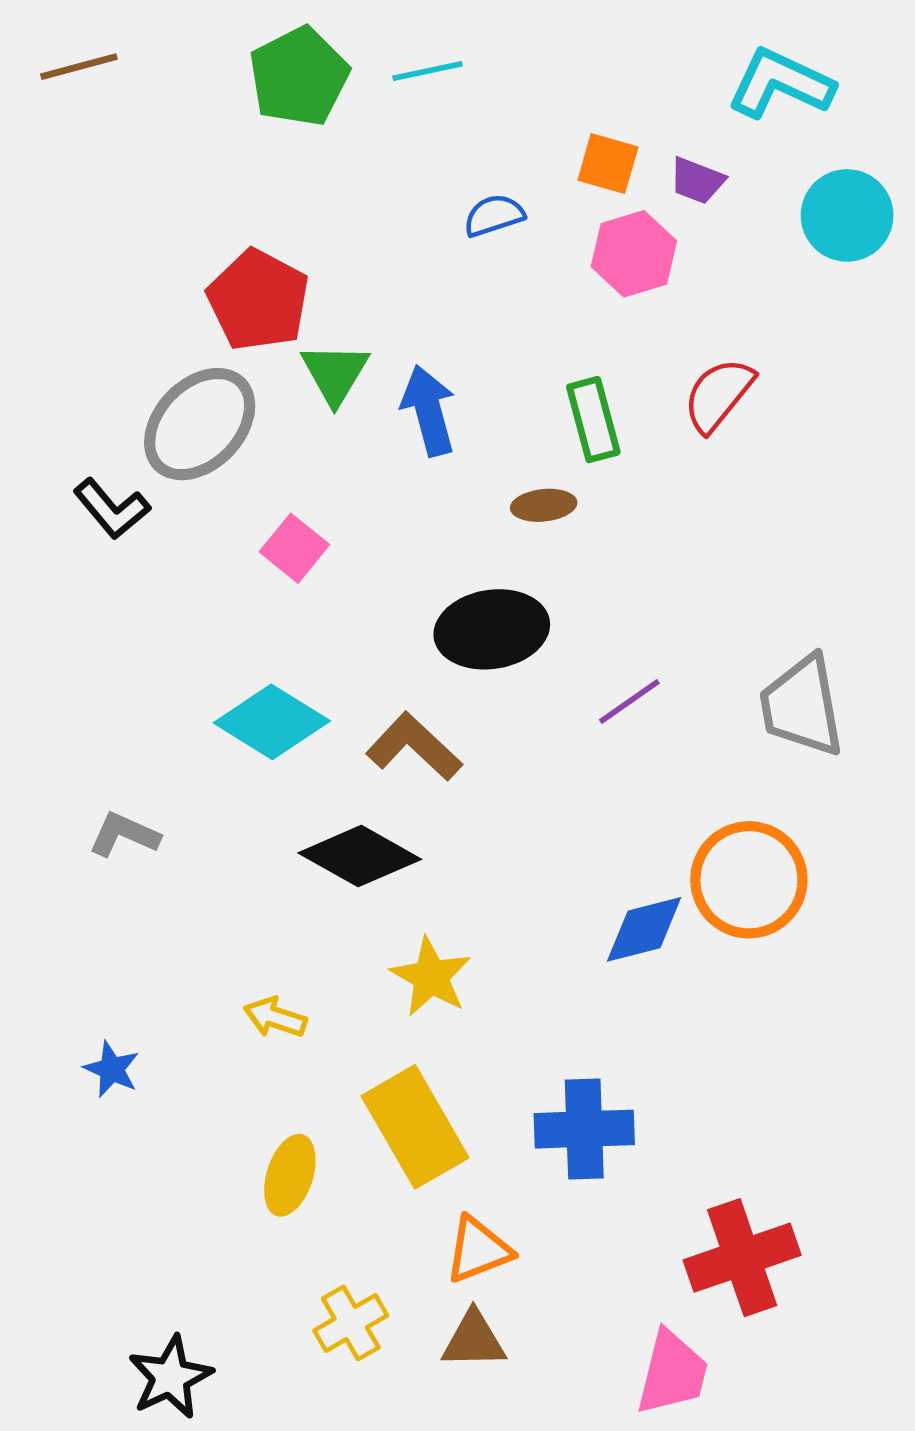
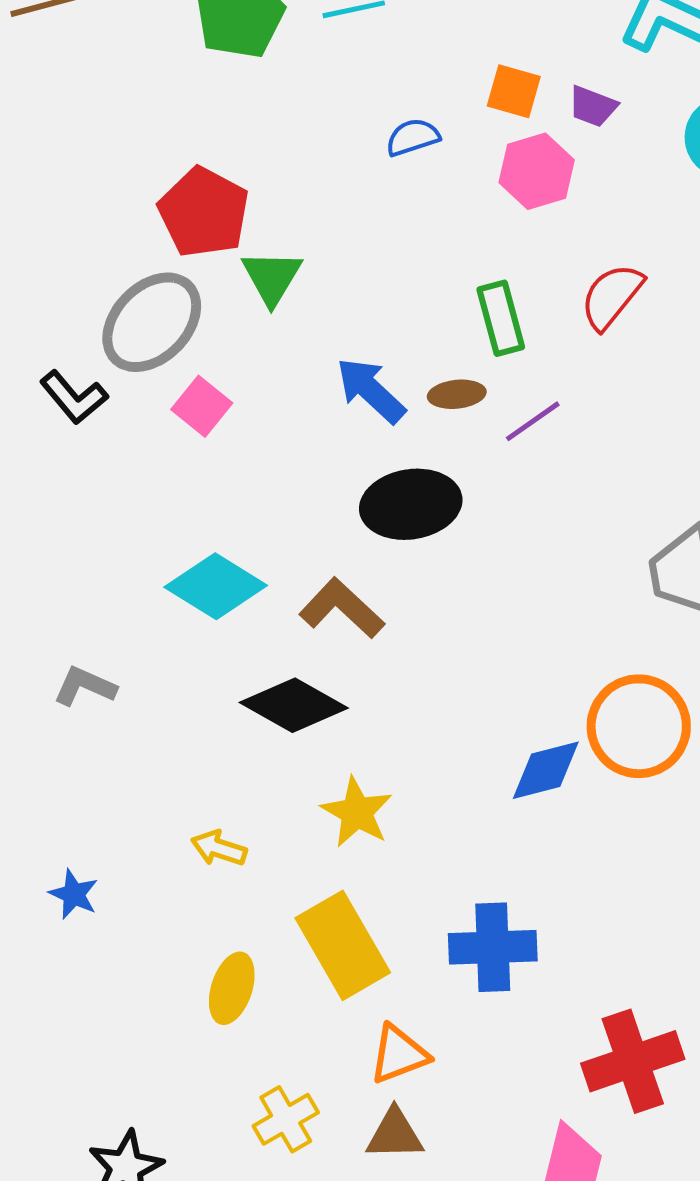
blue arrow: (429, 411) -> (371, 390), moved, turned -32
pink square: (294, 548) -> (202, 406), moved
purple line: (629, 702) -> (533, 421), moved

